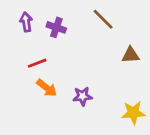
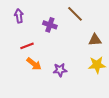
purple cross: (56, 27) -> (50, 25), moved
yellow star: (133, 113) -> (97, 65), moved

